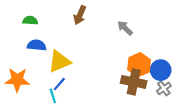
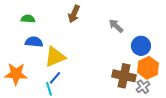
orange hexagon: (139, 65) -> (148, 68), moved
blue circle: (161, 70) -> (141, 46), moved
gray cross: (164, 88) -> (143, 87), moved

